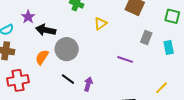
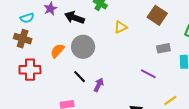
black arrow: (46, 30) -> (74, 18), moved
gray rectangle: (146, 37) -> (163, 48), turned 48
purple line: (125, 59) -> (148, 74), moved

